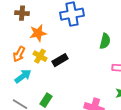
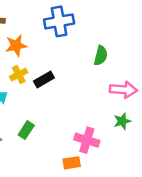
yellow cross: (40, 56) -> (19, 74), turned 32

